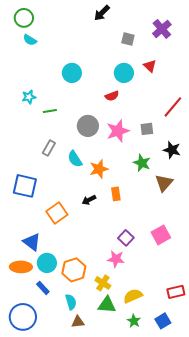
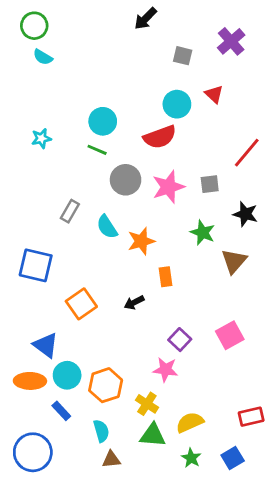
cyan circle: (72, 73) -> (103, 121), moved
red semicircle: (112, 96) -> (160, 137), size x1.6
green line: (50, 111) -> (97, 150), moved, turned 32
black arrow: (89, 200) -> (134, 302), moved

